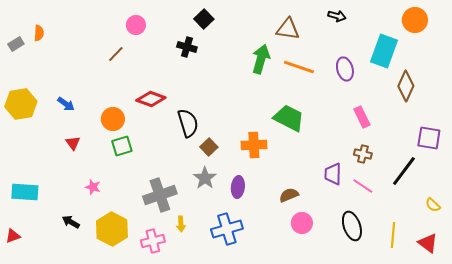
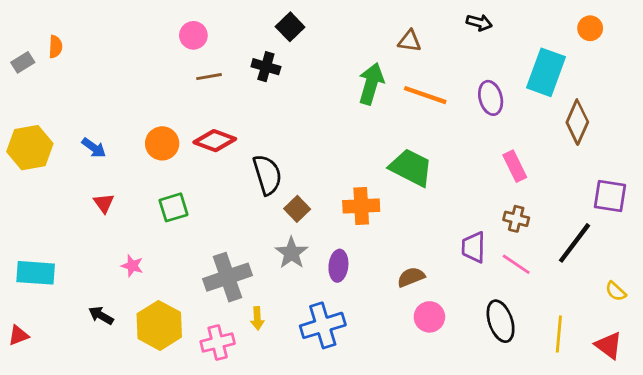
orange circle: (415, 20) -> (590, 28), size x0.7
brown triangle: (288, 29) -> (410, 41), size x0.7
brown line: (116, 54) -> (209, 77), moved, turned 36
orange circle: (113, 119) -> (162, 143), moved

